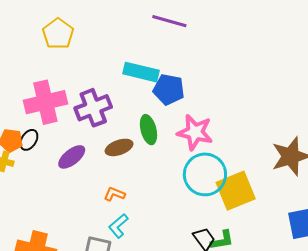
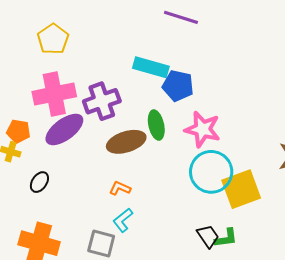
yellow pentagon: (58, 34) -> (53, 39), moved
black ellipse: (29, 140) -> (39, 182), moved
brown ellipse: (119, 147) -> (126, 142), size x1.4
purple ellipse: (72, 157) -> (64, 129), moved, size x1.4

